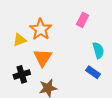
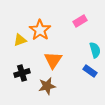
pink rectangle: (83, 20) -> (80, 21), turned 32
orange triangle: (43, 58) -> (53, 60), moved

